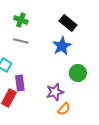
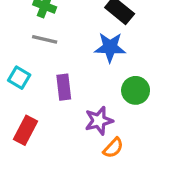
blue star: (62, 46) -> (110, 47), turned 30
purple rectangle: (20, 83) -> (64, 87), moved

